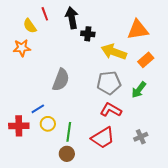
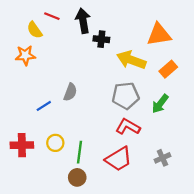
red line: (45, 14) -> (52, 16), turned -48
gray semicircle: (61, 80) -> (70, 92), size x0.7
blue line: (38, 109) -> (44, 106), moved

